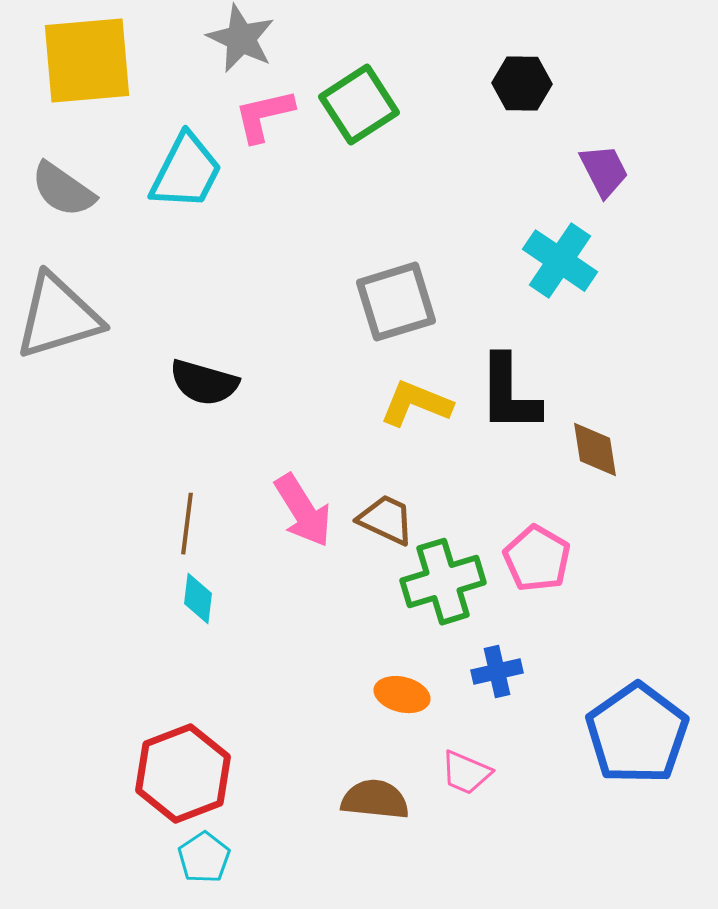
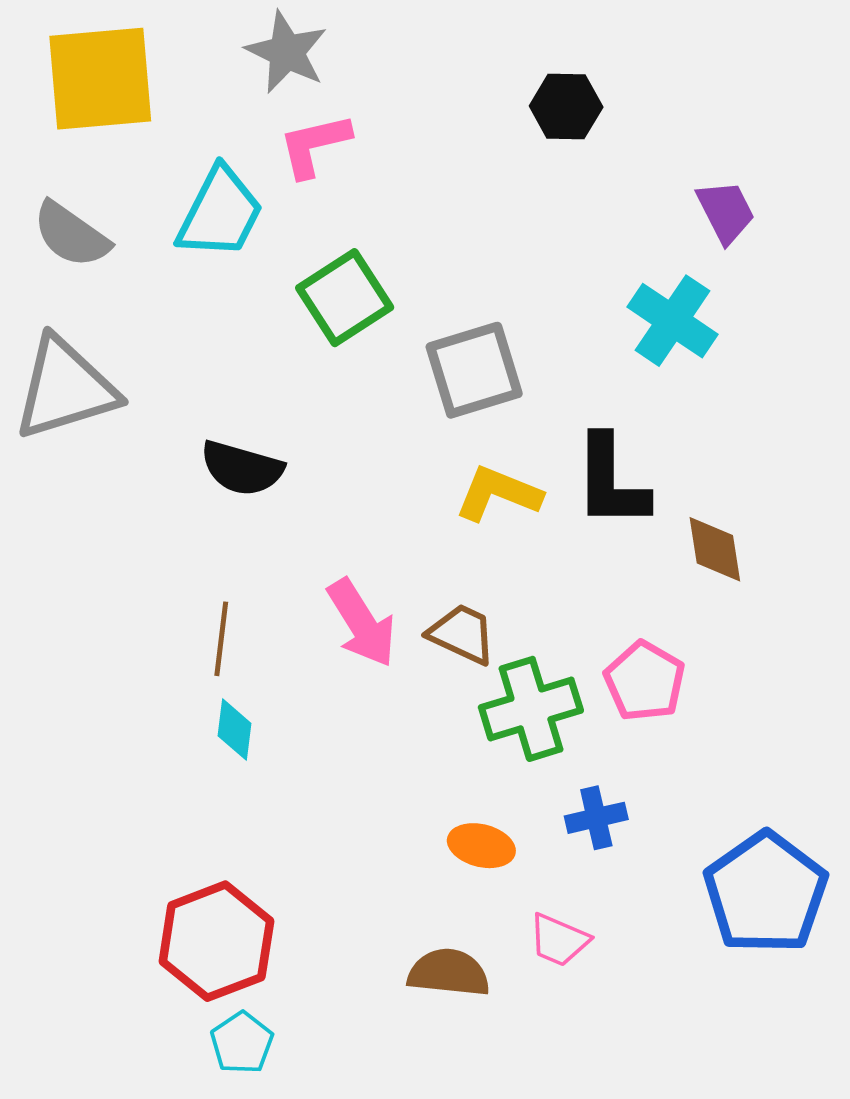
black hexagon: (522, 84) -> (566, 106), moved
green square: (359, 105) -> (345, 298), moved

